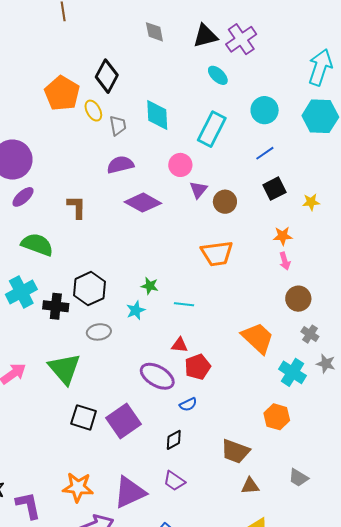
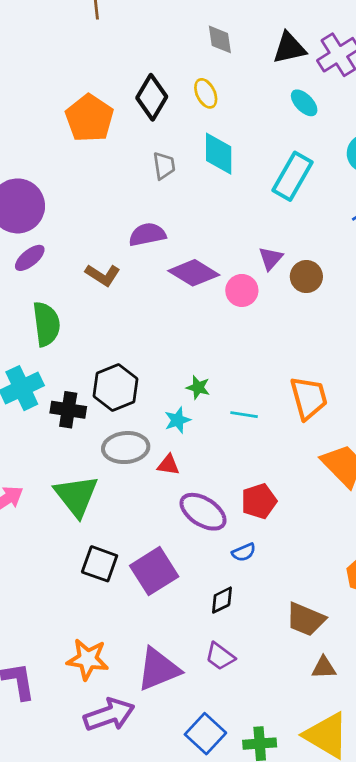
yellow ellipse: (93, 111) -> (206, 93), moved
purple semicircle: (120, 165) -> (147, 235), moved
pink circle: (180, 165) -> (242, 290), moved
brown L-shape: (77, 207) -> (103, 275), turned 120
green semicircle: (37, 245) -> (46, 324), turned 60
orange trapezoid: (217, 253) -> (309, 398), moved, turned -100
gray ellipse: (99, 332) -> (126, 448), size x1.4
red triangle: (179, 345) -> (168, 465), moved

